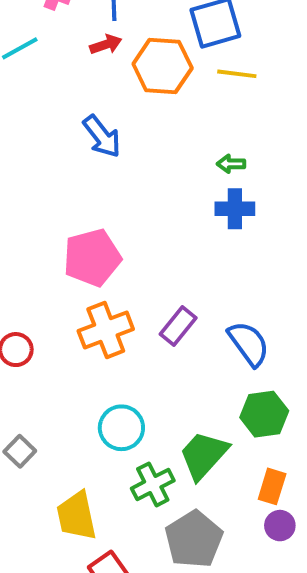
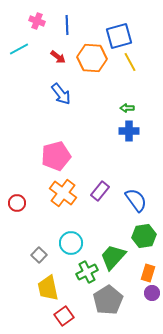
red arrow: (106, 44) -> (58, 57), moved, turned 56
yellow line: (237, 74) -> (130, 62), turned 54
orange cross: (106, 330) -> (63, 193), turned -32
gray square: (20, 451) -> (39, 255), moved

